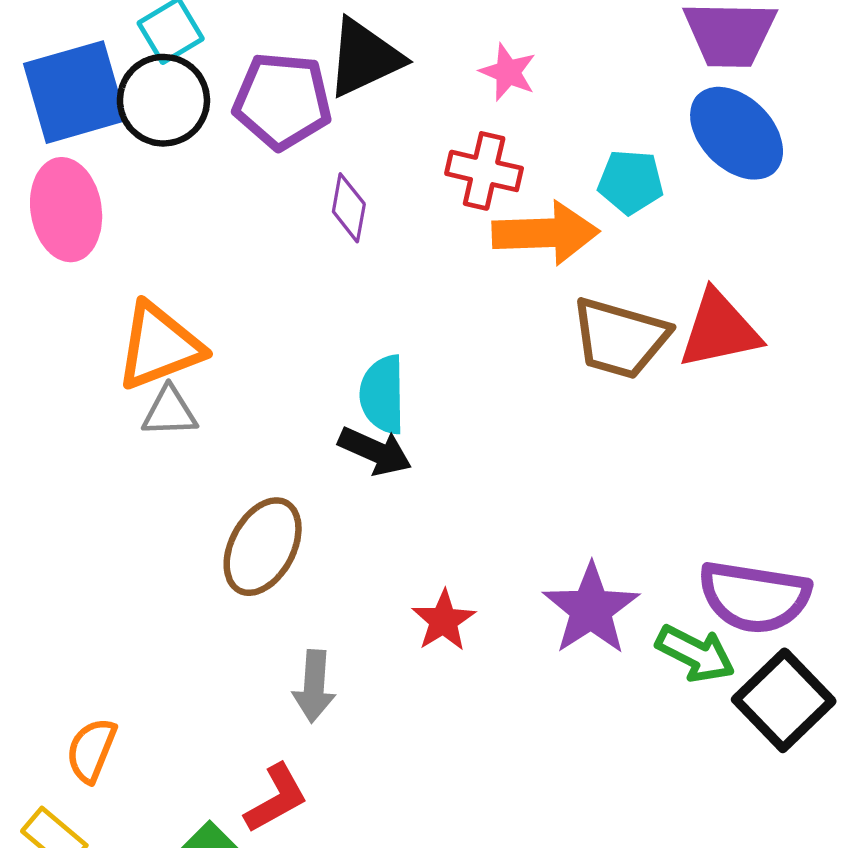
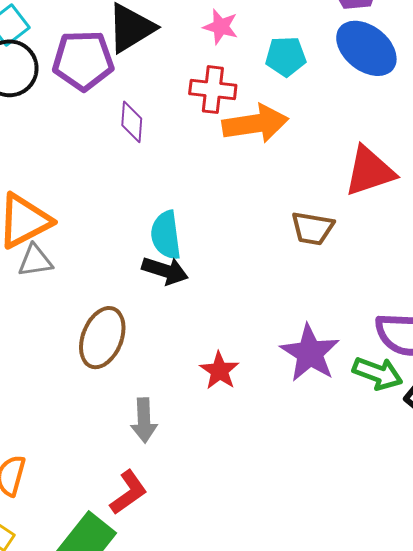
cyan pentagon: (631, 182) -> (286, 56), moved
brown trapezoid: (620, 338) -> (312, 228), moved, size x0.7

